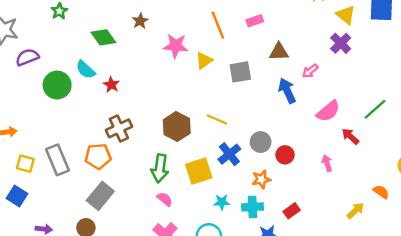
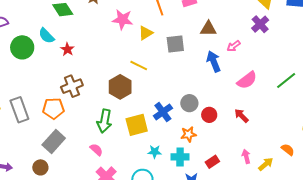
yellow line: (217, 119) -> (139, 66), moved
red arrow: (350, 136) -> (241, 116), moved
pink arrow: (327, 163) -> (246, 156), moved
pink semicircle: (165, 199) -> (96, 150), moved

